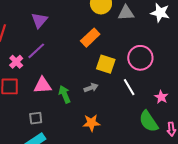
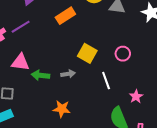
orange rectangle: (90, 38) -> (65, 16), moved
pink circle: (140, 58) -> (123, 54), size x0.6
green arrow: (65, 94) -> (40, 75), turned -72

